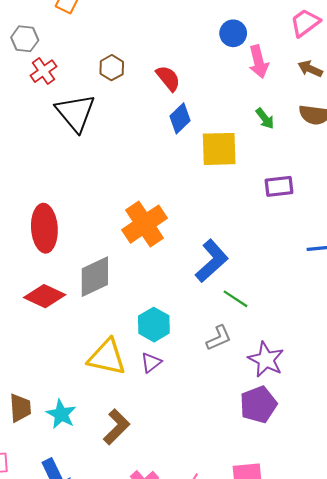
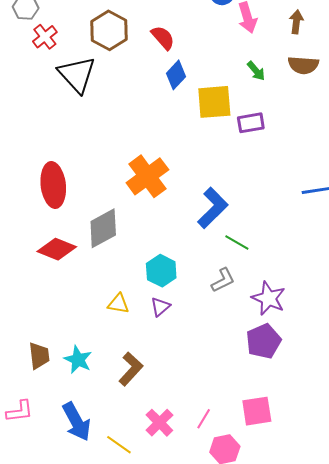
brown hexagon: (112, 68) -> (109, 30), size x1.6
brown arrow: (310, 69) -> (296, 22), turned 75
purple rectangle: (279, 186) -> (251, 123), moved
yellow triangle: (107, 357) -> (118, 304), size x0.6

